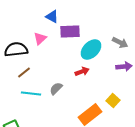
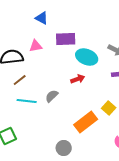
blue triangle: (52, 16) -> (42, 18), moved
pink triangle: (40, 38) -> (36, 46), turned 32
cyan ellipse: (91, 50) -> (87, 57), turned 65

